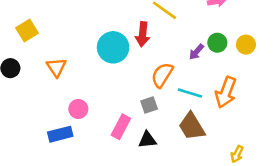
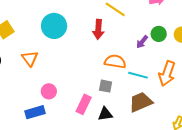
cyan circle: (113, 47) -> (54, 26), moved
orange semicircle: (162, 75) -> (115, 61), turned 70
gray square: (149, 105) -> (106, 86), turned 32
brown trapezoid: (192, 126) -> (141, 102), turned 100

